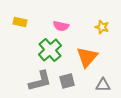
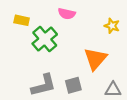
pink semicircle: (61, 26) -> (67, 14), moved
green cross: (50, 50) -> (45, 39), moved

